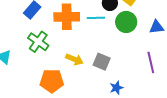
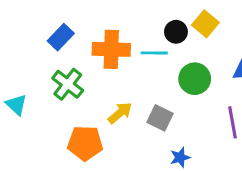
green circle: (126, 22) -> (195, 79), moved
yellow arrow: (74, 59) -> (120, 113), turned -66

